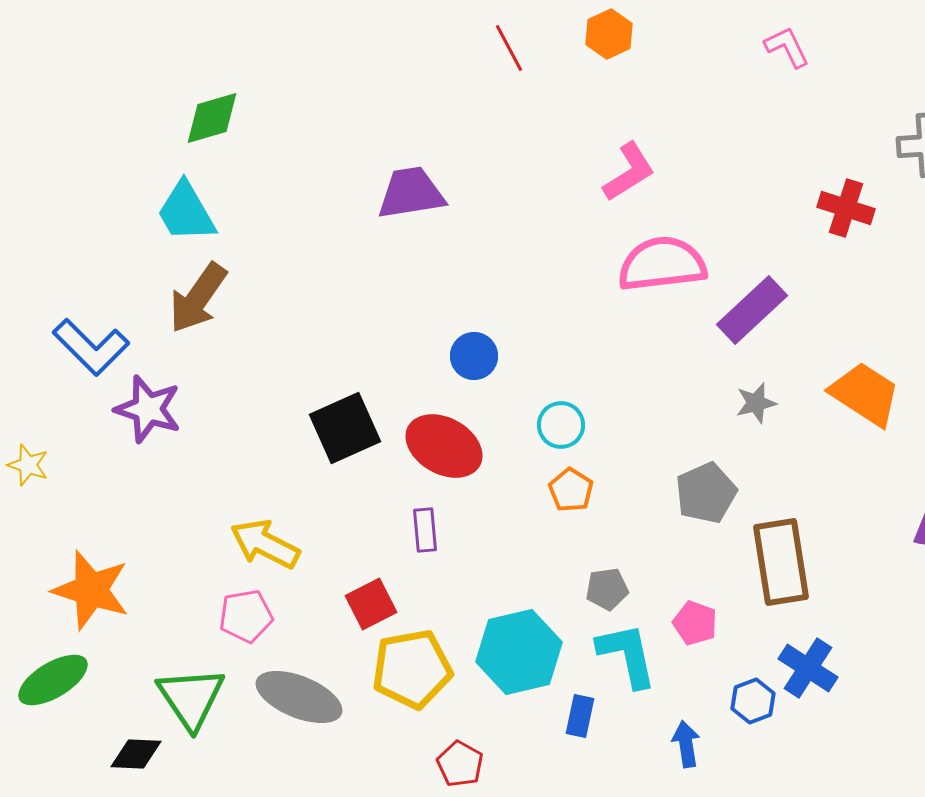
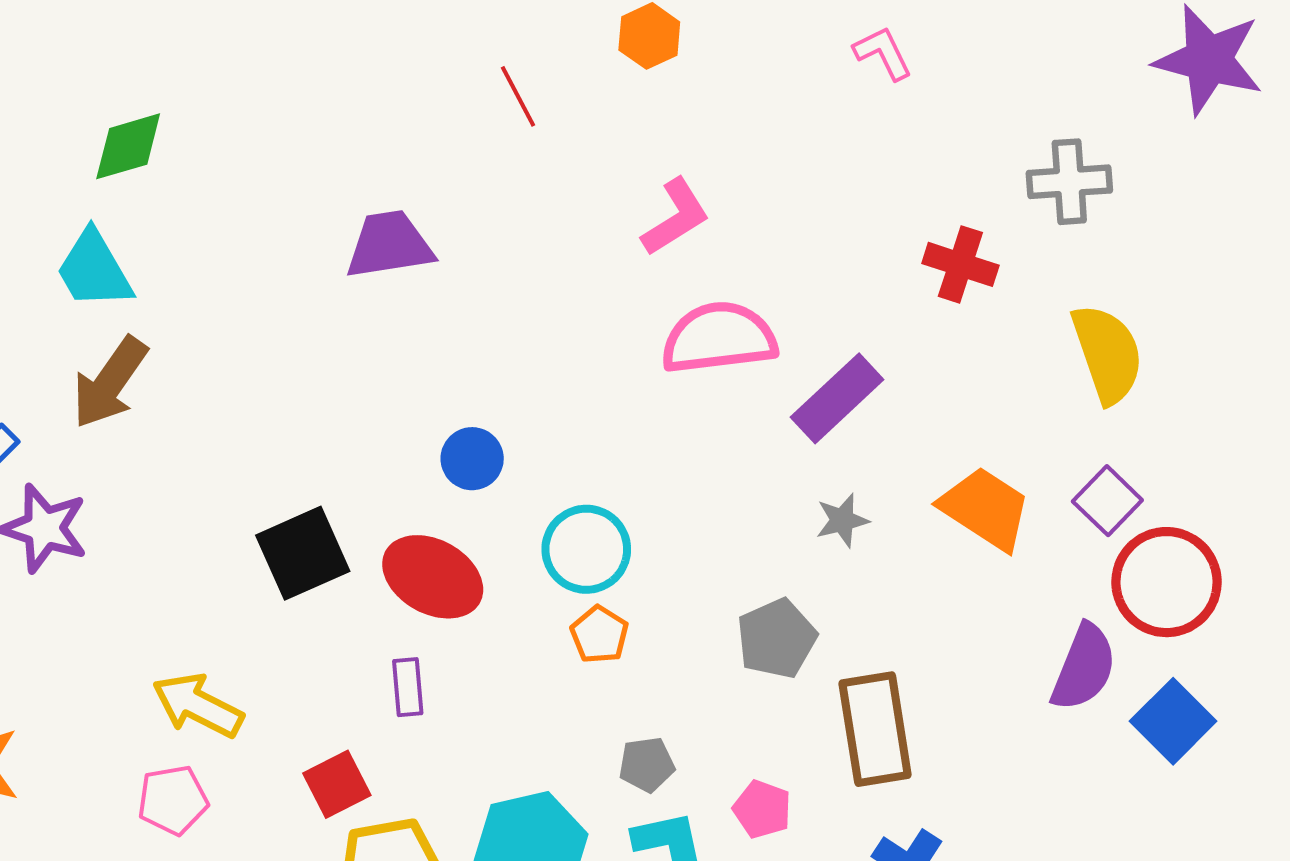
red line: (509, 48) -> (518, 96), moved
cyan circle: (561, 425) -> (586, 549), size x1.4

